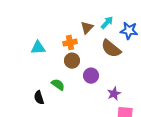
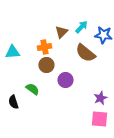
purple star: (114, 94) -> (100, 98), moved

